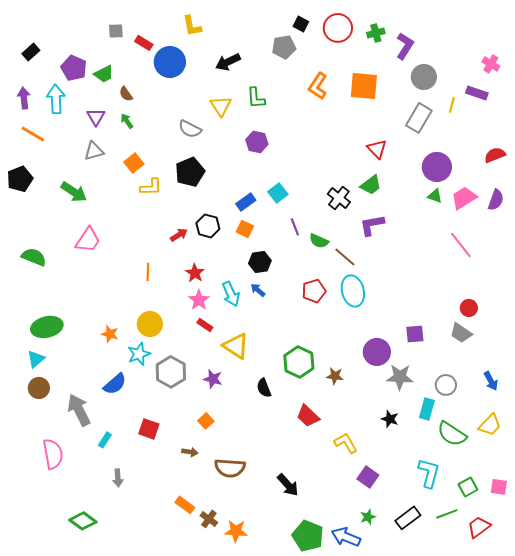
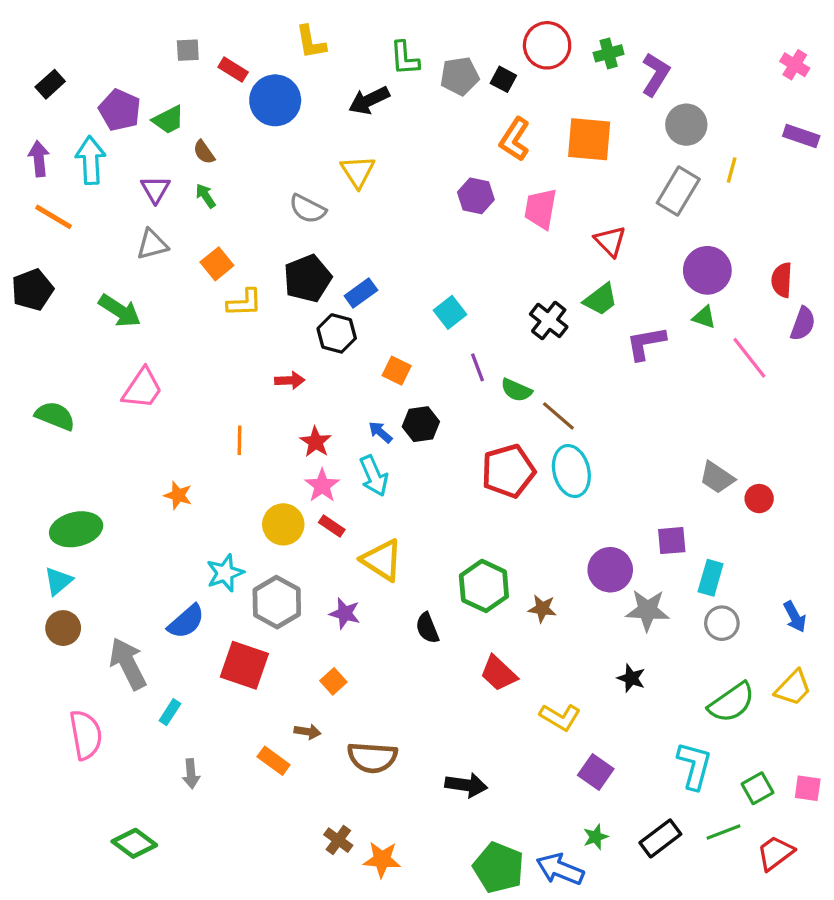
black square: (301, 24) -> (503, 79), moved
pink cross: (491, 64) -> (795, 65), moved
purple rectangle: (477, 93) -> (801, 136), moved
green L-shape: (256, 98) -> (405, 58), moved
purple hexagon: (257, 142) -> (476, 196), moved
red semicircle: (495, 155) -> (782, 280), moved, turned -65
pink trapezoid: (464, 198) -> (541, 209), moved, turned -48
blue rectangle: (246, 202) -> (361, 293), moved
purple L-shape: (372, 225) -> (646, 343), moved
black hexagon: (208, 226) -> (337, 333), moved
red arrow: (179, 235) -> (290, 380), turned 30
pink line: (461, 245) -> (749, 358), moved
blue arrow: (258, 290) -> (380, 432), moved
red pentagon: (314, 291) -> (508, 471), size x1.4
yellow circle: (150, 324) -> (283, 524), moved
gray trapezoid: (461, 333) -> (717, 477), moved
orange star: (110, 334) -> (178, 495), moved
cyan rectangle: (427, 409) -> (711, 578), moved
red square: (149, 429) -> (244, 665), moved, size x1.4
green semicircle: (452, 434) -> (732, 702), turned -68
yellow L-shape: (346, 443) -> (560, 717), turned 150
black arrow: (288, 485) -> (466, 785), turned -40
orange rectangle: (185, 505) -> (274, 761), moved

